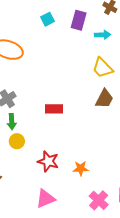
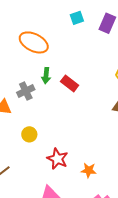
red rectangle: (54, 109) -> (70, 83), moved, turned 30
green arrow: (12, 122) -> (46, 76), moved

